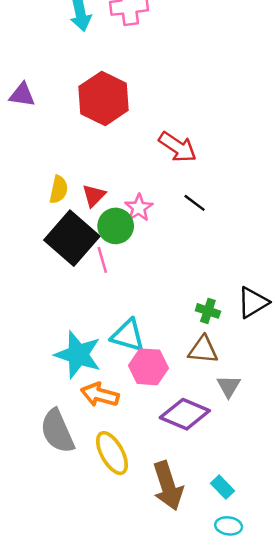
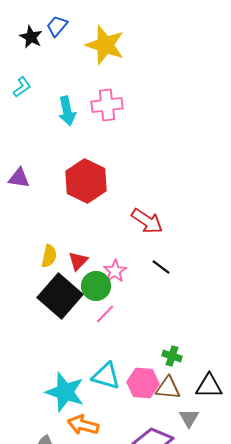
pink line: (102, 260) -> (105, 314), moved, turned 60
black triangle: (253, 302) -> (209, 386), moved, turned 32
pink hexagon: (148, 367) -> (143, 383), moved

